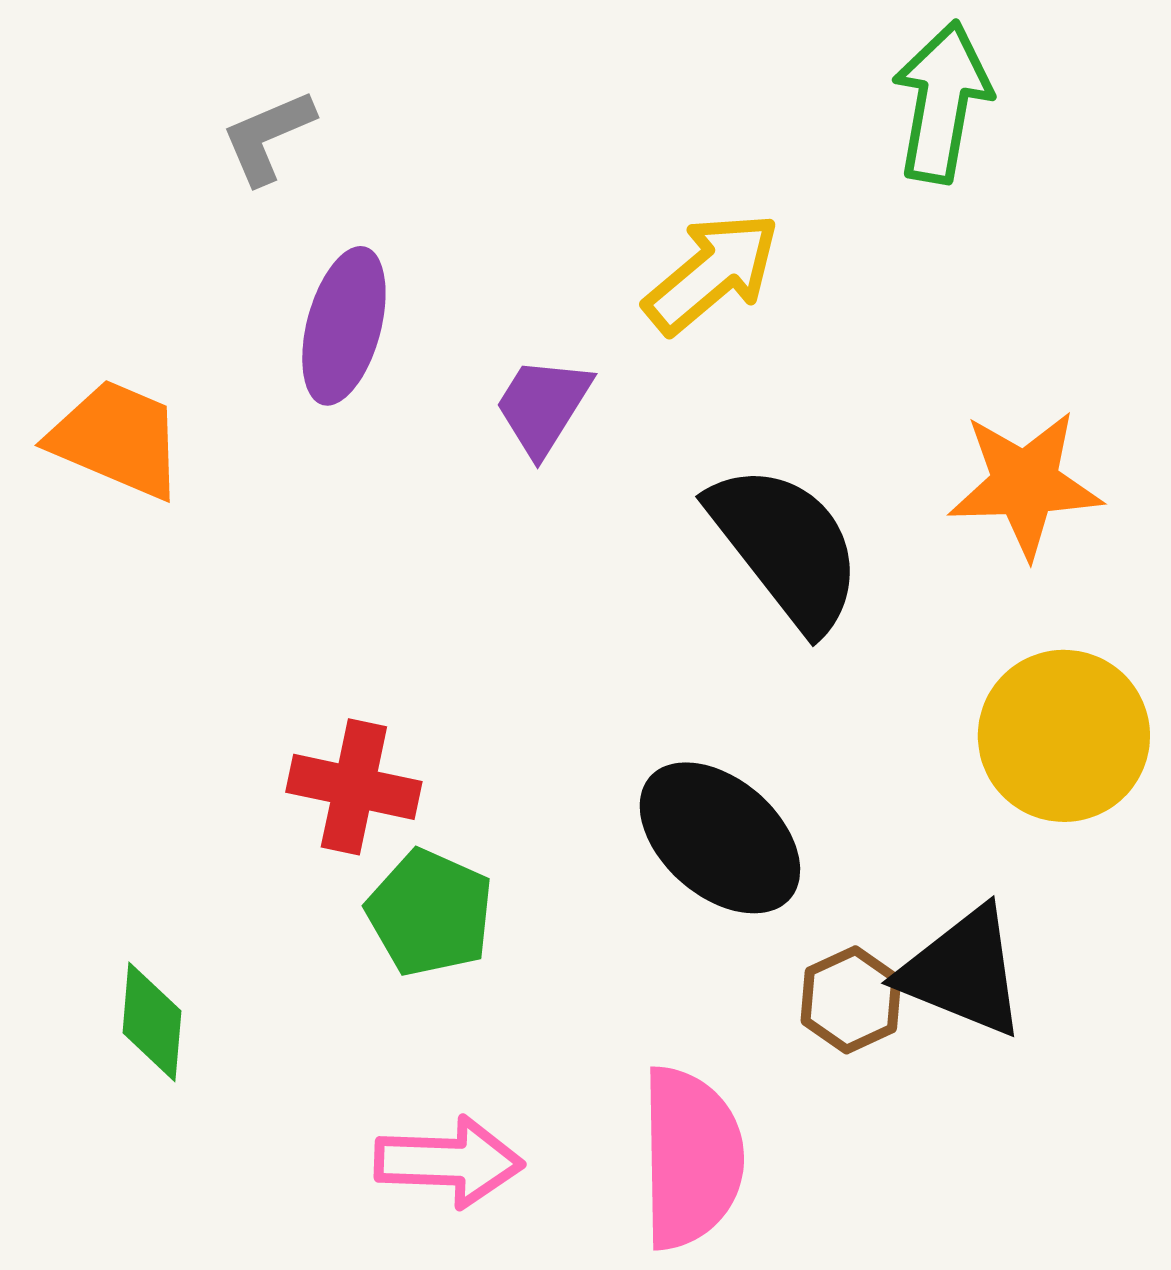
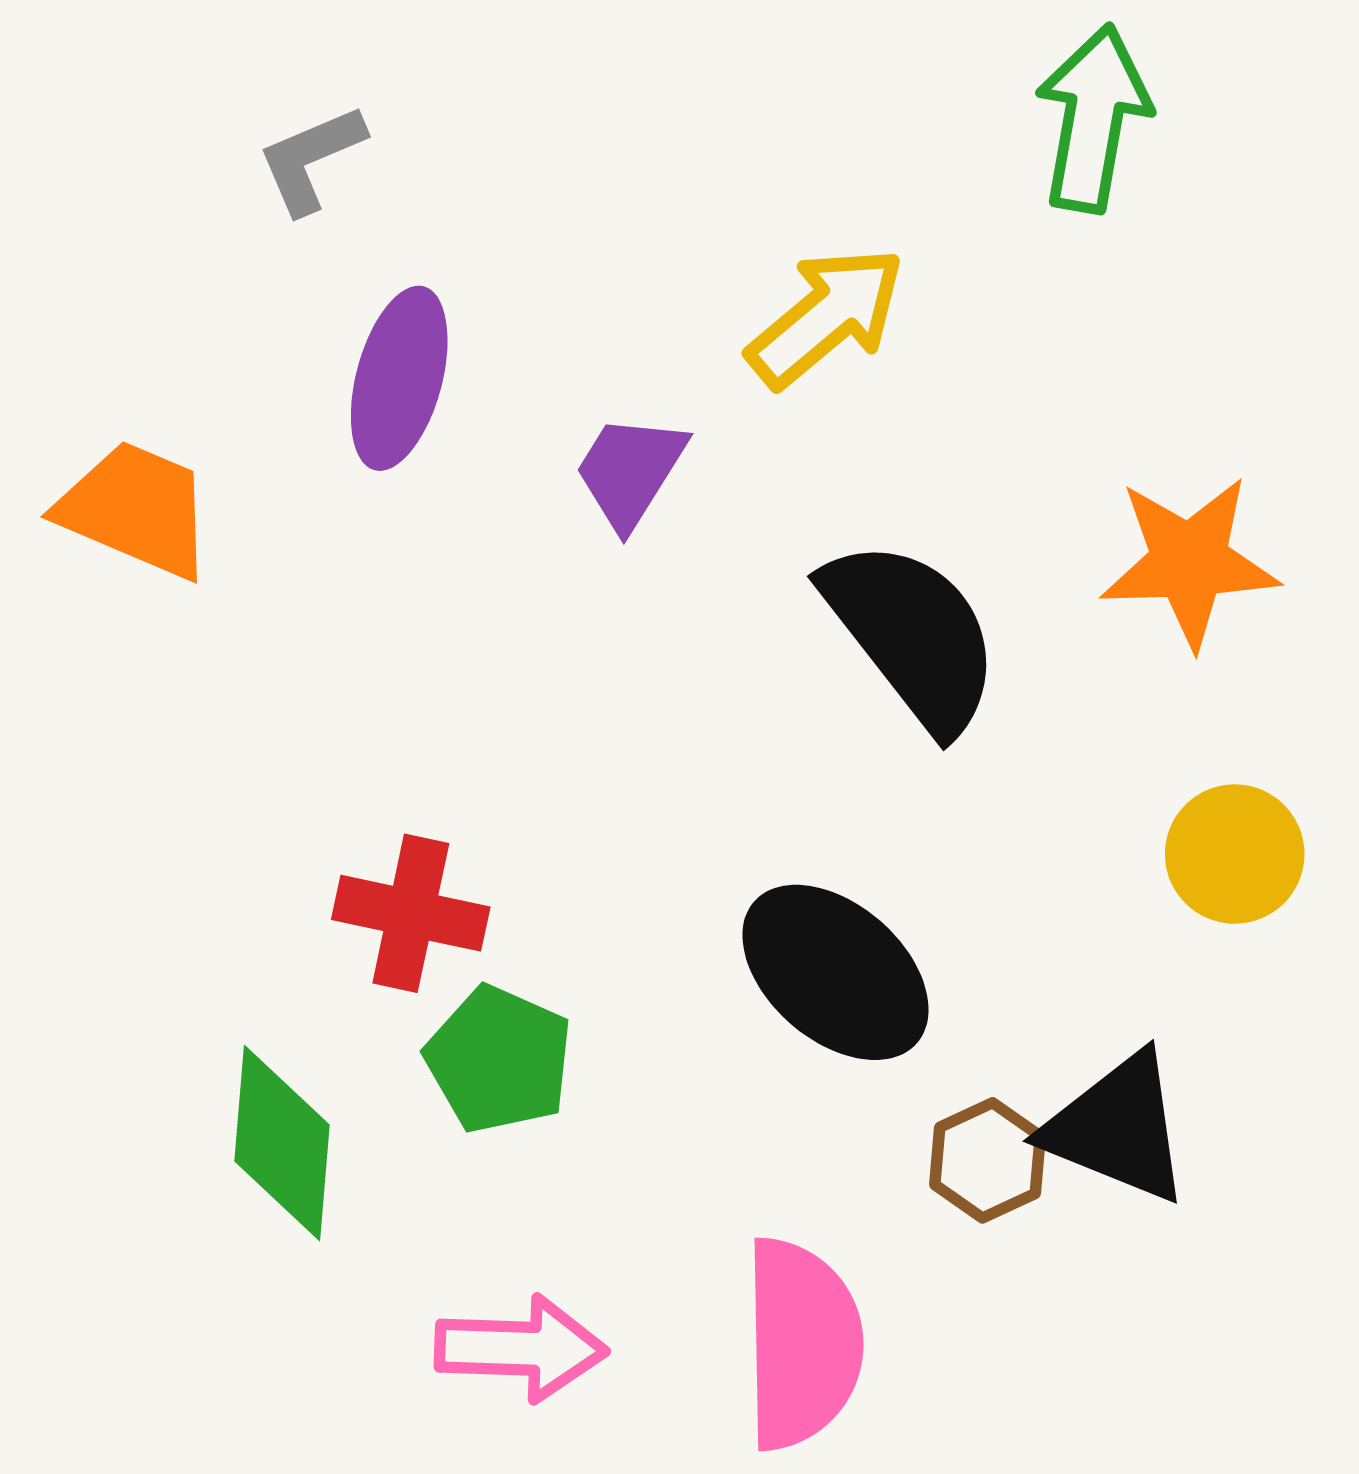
yellow circle: (1064, 736) -> (1235, 854), size x0.7
green diamond: (152, 1022) -> (282, 1143), moved, size x1.4

